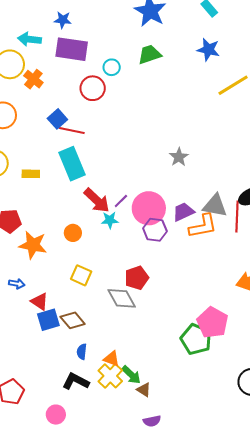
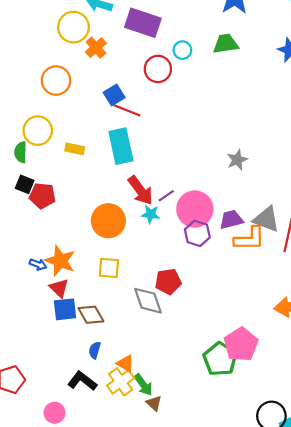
orange circle: (73, 233) -> (108, 221), size x1.8
orange star: (33, 245) -> (60, 261), moved
yellow square: (81, 275) -> (109, 268), turned -30

